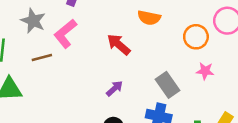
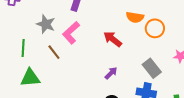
orange circle: (196, 37) -> (155, 28), moved
brown line: (42, 58) -> (54, 52), turned 70

